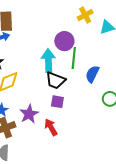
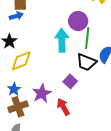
black trapezoid: (56, 80) -> (87, 62), moved
purple square: (57, 102) -> (70, 81), turned 32

